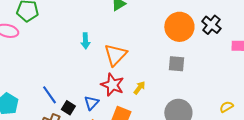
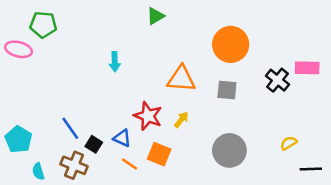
black cross: (211, 25) -> (278, 80), moved
orange triangle: (115, 55) -> (181, 79), moved, turned 50
blue triangle: (91, 103) -> (122, 138), turned -49

